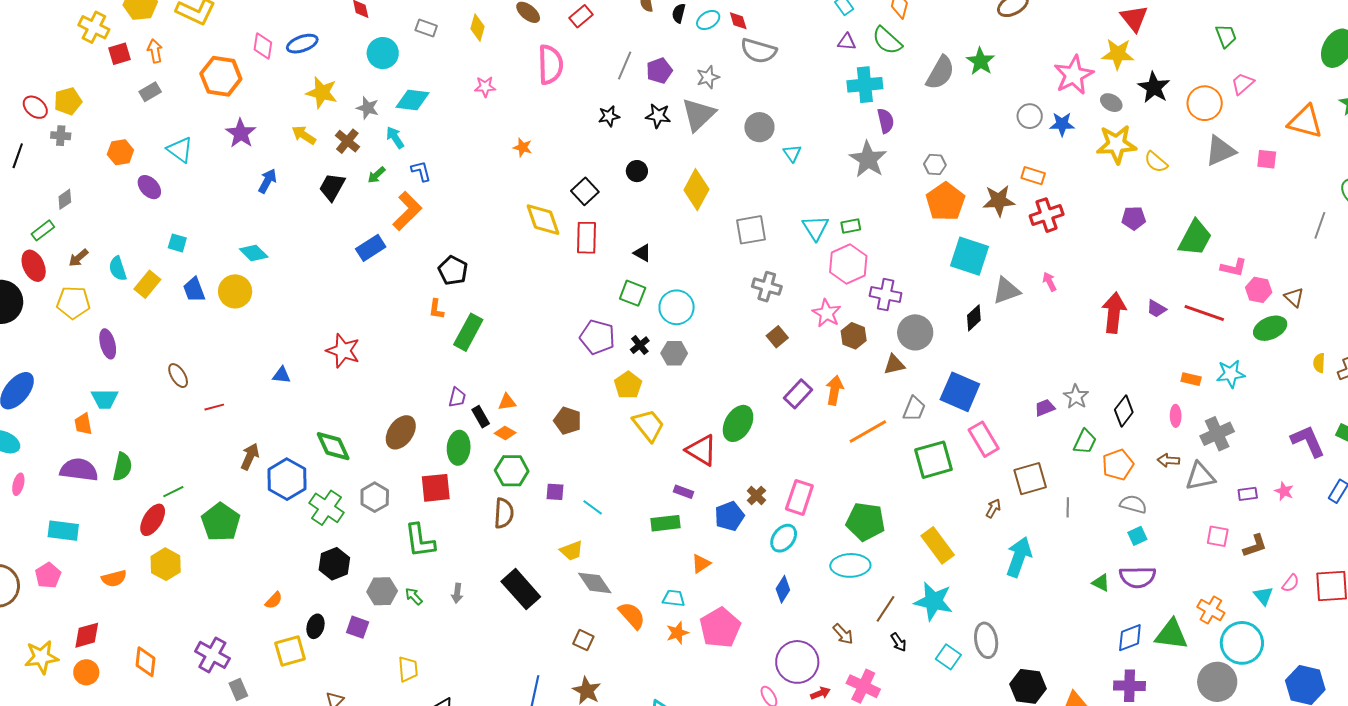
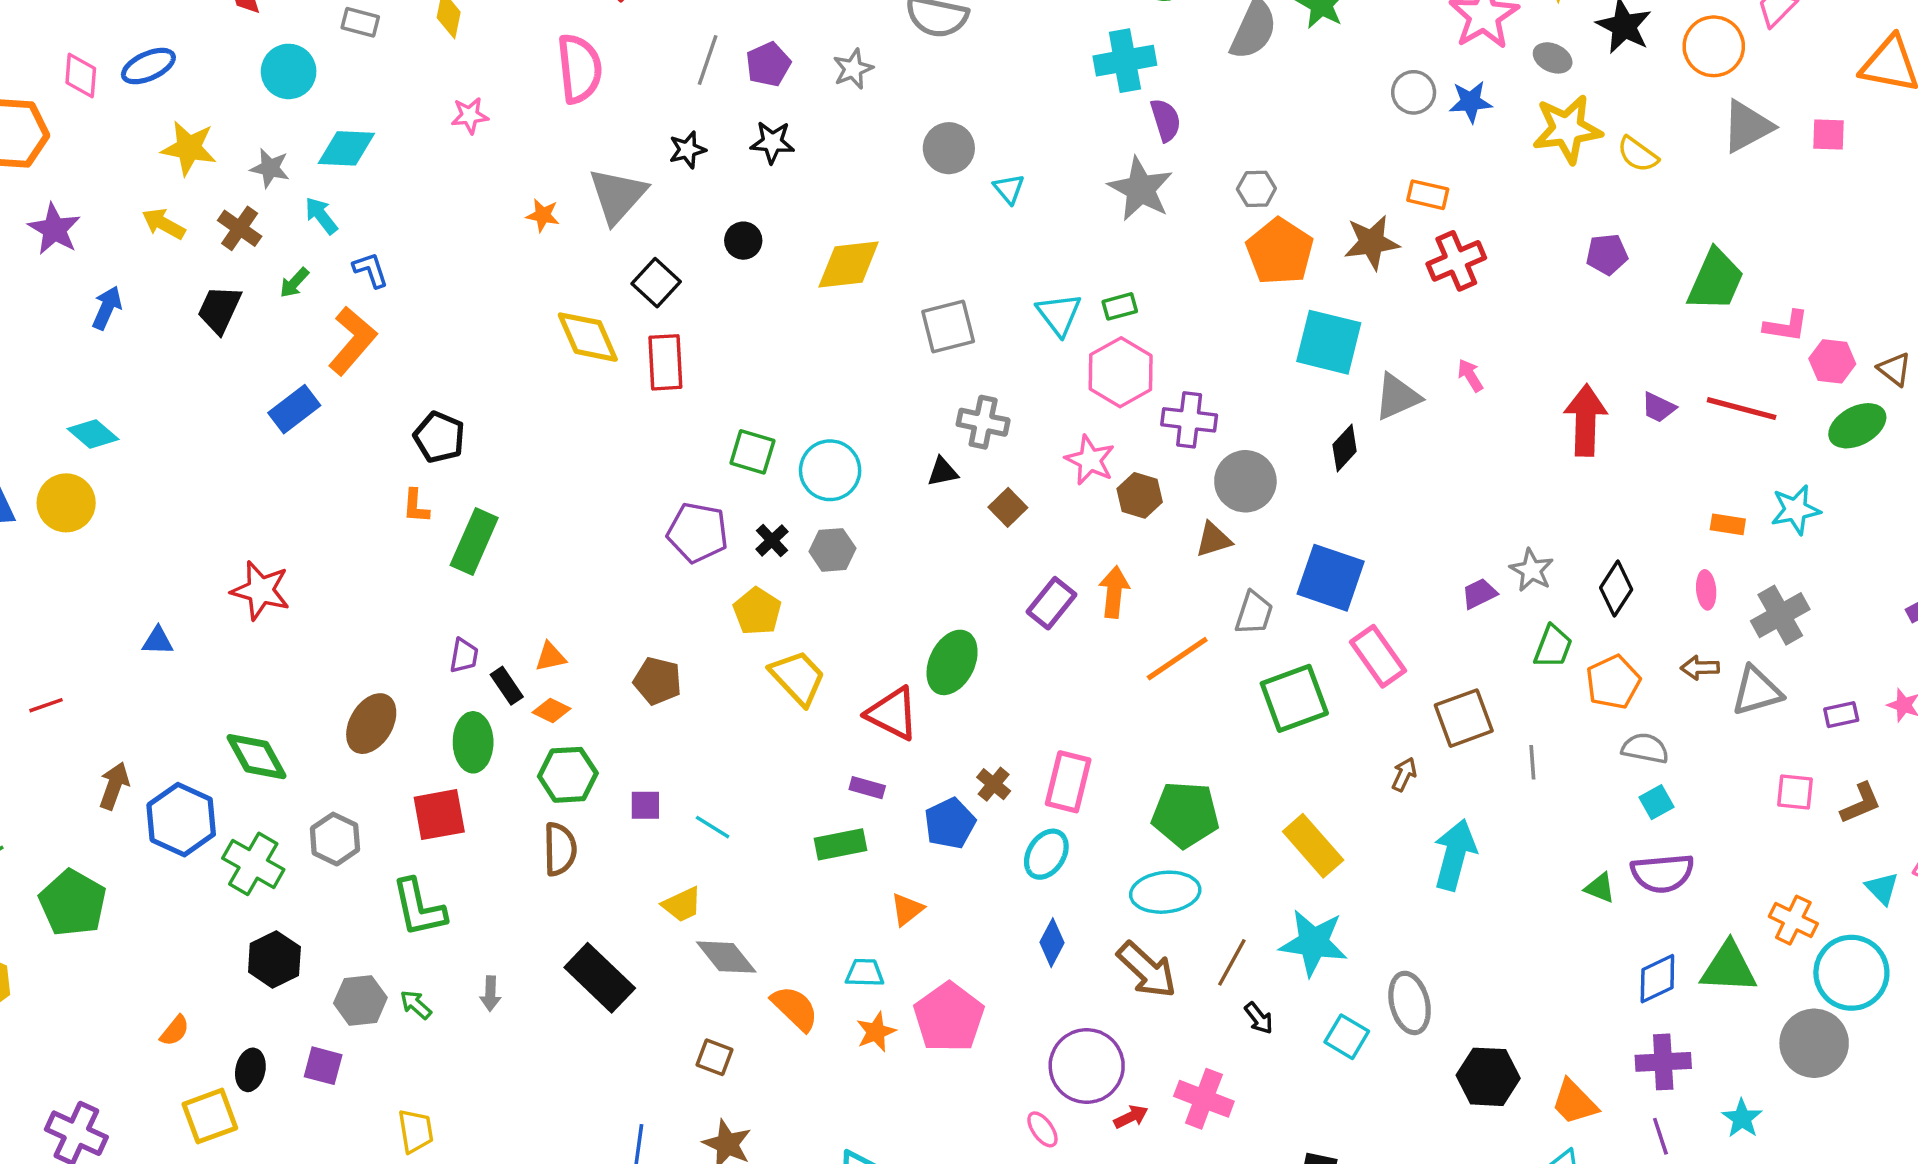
gray triangle: (698, 114) -> (618, 196), moved
yellow diamond: (696, 190) -> (849, 265), turned 60
black triangle: (642, 253) -> (943, 472), moved, turned -36
brown arrow: (843, 634) -> (1147, 970), moved, size x1.6

